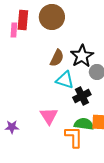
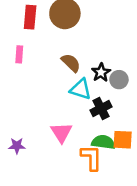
pink rectangle: (14, 30) -> (19, 54), moved
black star: (82, 56) -> (101, 72), moved, size x0.7
brown semicircle: (57, 58) -> (71, 63), turned -72

